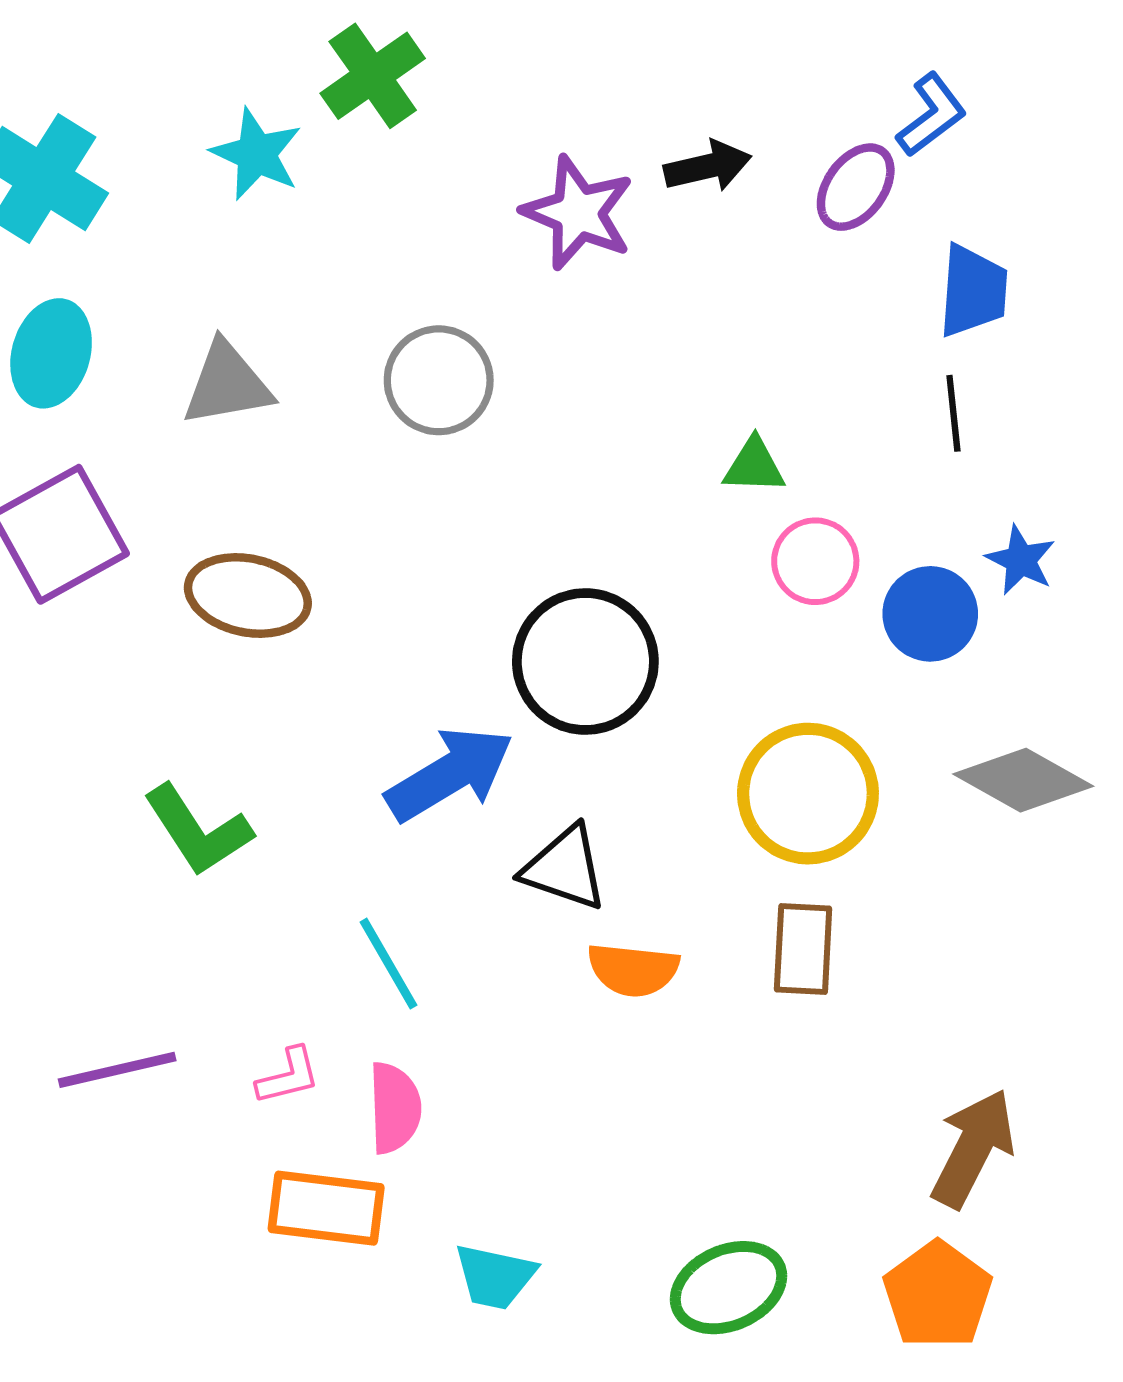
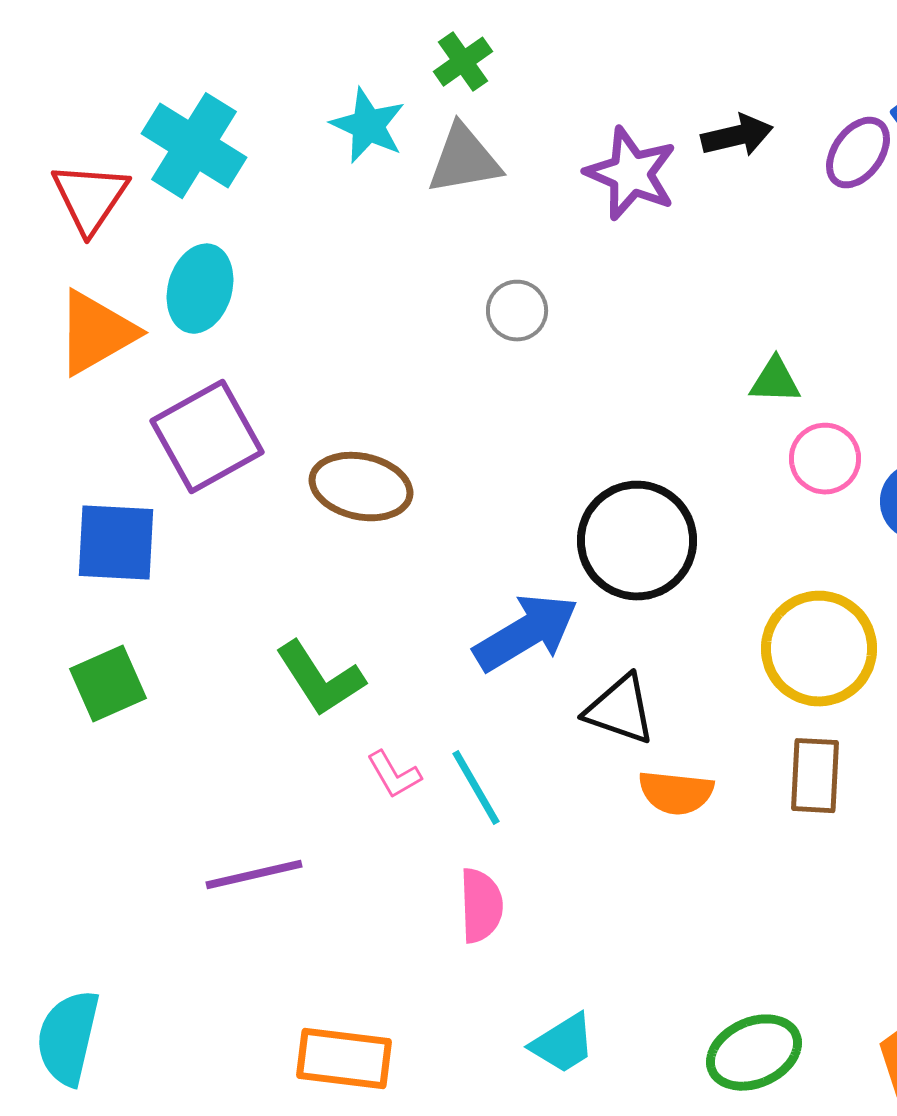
green cross: (373, 76) -> (463, 62), size x0.7
gray circle: (439, 380) -> (517, 311), size x0.7
gray triangle: (227, 384) -> (464, 160), moved
pink L-shape: (288, 1076) -> (394, 775), moved, turned 74
orange rectangle: (326, 1208) -> (344, 1059), moved
cyan trapezoid: (495, 1277) -> (563, 1044), turned -44

